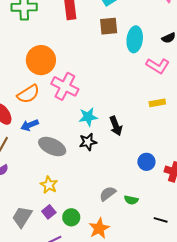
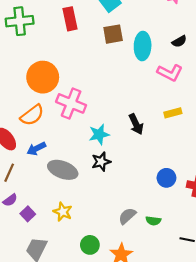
black arrow: (116, 126) -> (136, 124), moved
purple square: (49, 212) -> (28, 214), moved

